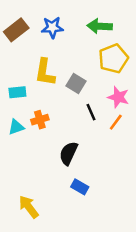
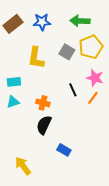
gray square: (76, 83) -> (67, 52), moved
cyan rectangle: (17, 92) -> (14, 82), moved
orange cross: (40, 120) -> (43, 103), moved, turned 32
black semicircle: (69, 153) -> (44, 125), moved

